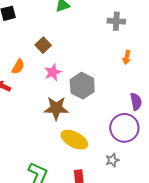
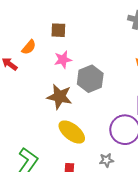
brown square: (43, 45) -> (58, 30), turned 35

